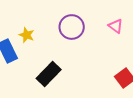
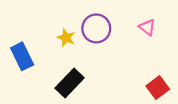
yellow star: (27, 35) -> (66, 38), moved

